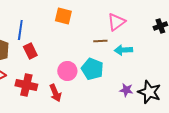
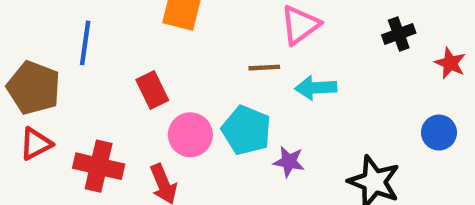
red rectangle: (30, 51) -> (152, 90), moved
purple star: (126, 90) -> (289, 162), moved

